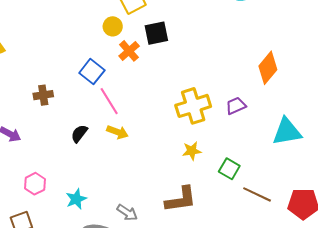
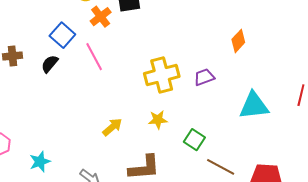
orange diamond: (268, 68) -> (238, 41), size x0.7
pink line: (109, 101) -> (94, 57), moved
yellow arrow: (118, 132) -> (112, 127), moved, turned -65
black semicircle: (79, 134) -> (50, 64), moved

